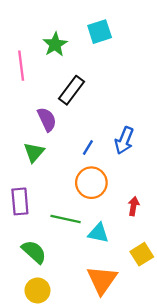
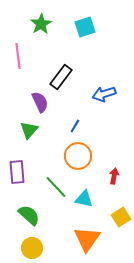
green star: (55, 44) -> (41, 24), moved
blue arrow: (124, 141) -> (104, 94), moved, turned 50
green line: (66, 219) -> (56, 187), turned 35

